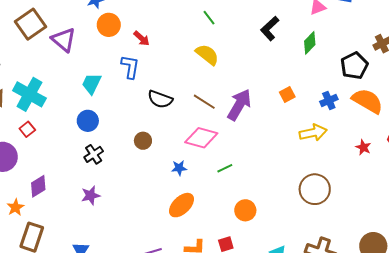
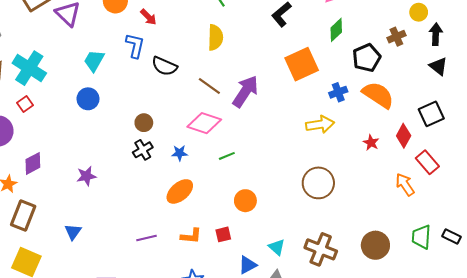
green diamond: (310, 43) -> (336, 30), moved
yellow semicircle: (207, 55) -> (215, 37), turned 50
orange square: (287, 94) -> (302, 64), moved, size x2.0
black semicircle: (160, 99) -> (164, 66), moved
black cross: (94, 154) -> (143, 150), moved

